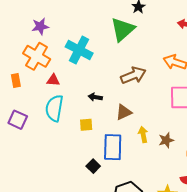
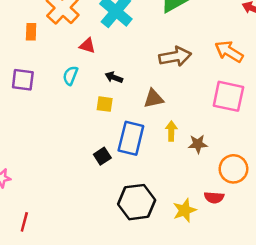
red triangle: (53, 80) -> (87, 46), moved
black arrow: (95, 97) -> (114, 77), moved
cyan semicircle: (54, 108) -> (70, 76), size x0.6
purple square: (18, 120) -> (23, 80), turned -30

